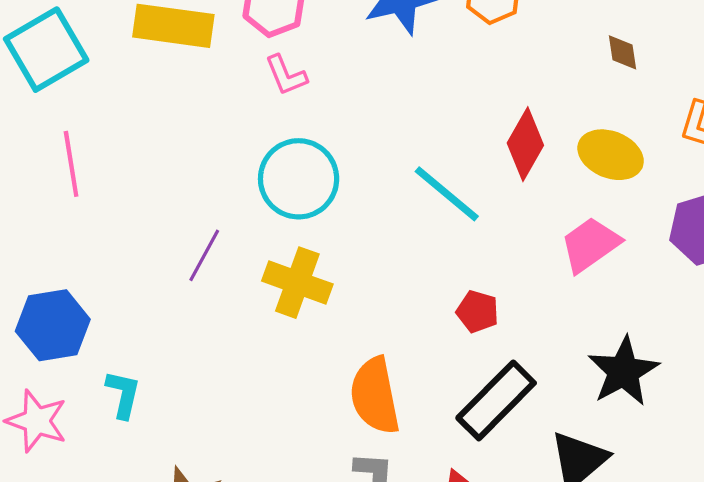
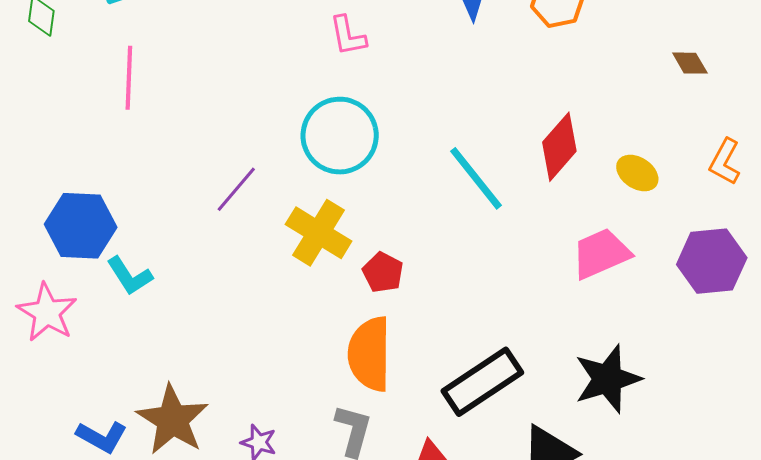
brown diamond: (623, 52) -> (690, 63), moved, turned -33
yellow ellipse: (611, 155) -> (637, 173), size x0.7
red pentagon: (477, 311) -> (383, 272), moved
cyan L-shape: (123, 394) -> (130, 276), moved, turned 123

